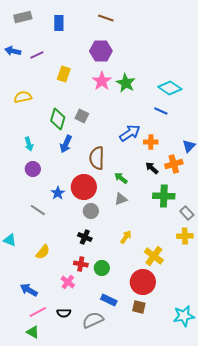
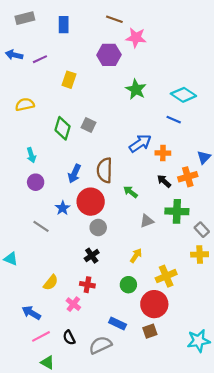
pink star: (102, 81) -> (136, 38), moved, turned -30
blue arrow: (66, 144) -> (74, 174), moved
gray triangle: (121, 199) -> (147, 221), moved
black cross: (85, 237) -> (92, 256), turned 32
yellow semicircle: (43, 252) -> (51, 283), moved
yellow cross: (154, 256) -> (166, 276), turned 30
green circle: (102, 268) -> (128, 285), moved
brown square: (139, 307) -> (150, 331), turned -32
black semicircle: (64, 313) -> (69, 338), turned 64
green triangle: (33, 332) -> (47, 362), moved

